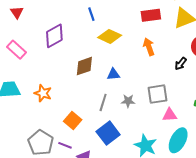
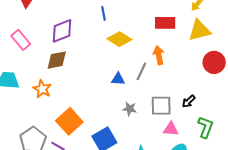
black arrow: (181, 64) -> (189, 101), moved
brown diamond: (84, 66) -> (57, 60), moved
gray line: (103, 102) -> (141, 71), moved
orange square: (73, 120) -> (69, 121), size x1.4

